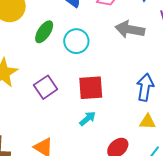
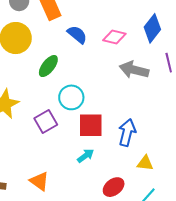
cyan circle: (76, 41) -> (71, 97), moved
blue arrow: (145, 87) -> (127, 133), moved

